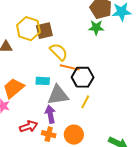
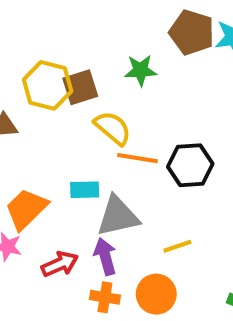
green star: (96, 28) -> (140, 70), moved
black hexagon: (83, 77) -> (190, 165), moved
yellow line: (85, 102) -> (177, 246), moved, turned 48
red arrow: (29, 126) -> (60, 264), moved

